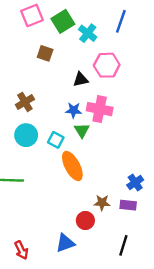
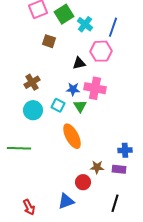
blue line: (121, 21) -> (113, 27), moved
cyan square: (56, 140) -> (58, 105), moved
blue cross: (135, 183) -> (125, 150), turned 32

